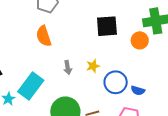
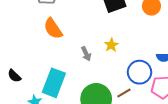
blue circle: (116, 82) -> (140, 72), moved

